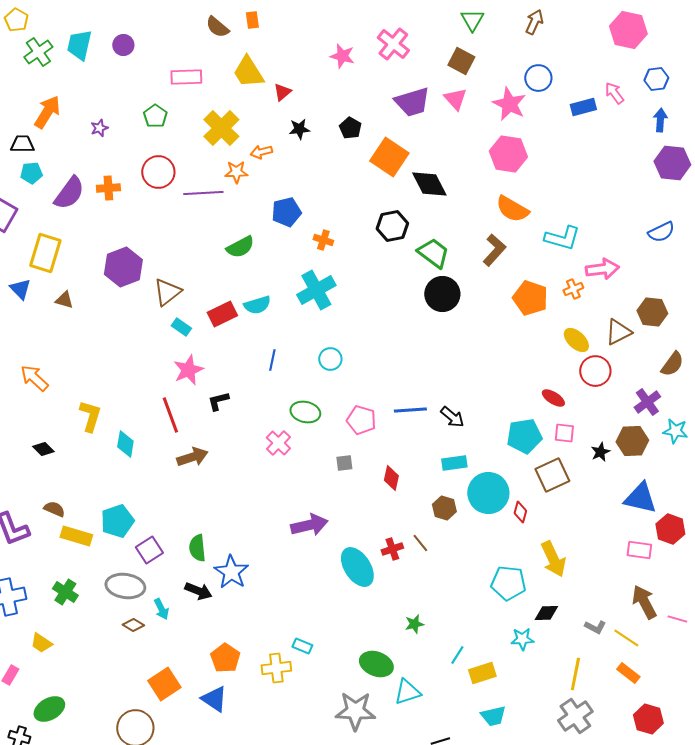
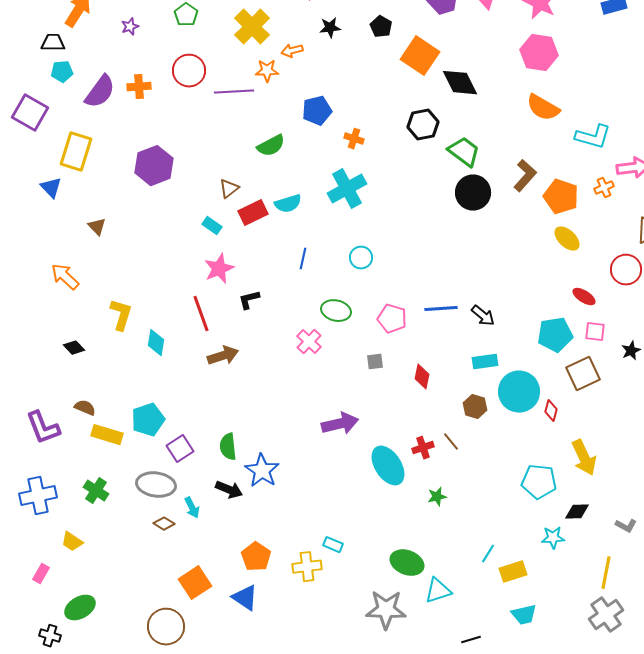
brown L-shape: (494, 250) -> (525, 176), moved
brown triangle: (167, 292) -> (229, 189), moved, size x0.7
brown triangle: (64, 300) -> (97, 227), moved, turned 30
yellow ellipse: (576, 340) -> (567, 239), moved
green star: (414, 624) -> (437, 497), moved

